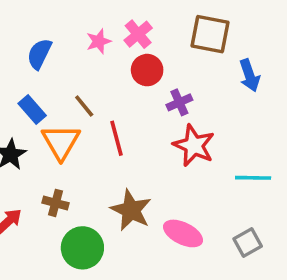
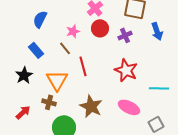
pink star: (99, 41) -> (73, 31), moved
purple cross: (179, 102) -> (125, 35), moved
orange triangle: (61, 142) -> (57, 80), moved
pink ellipse: (183, 233) -> (129, 107), moved

